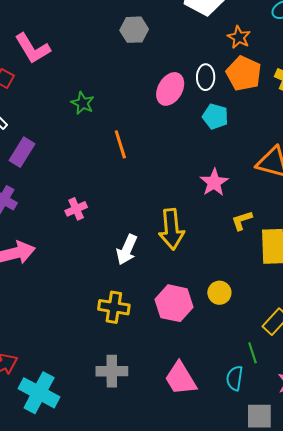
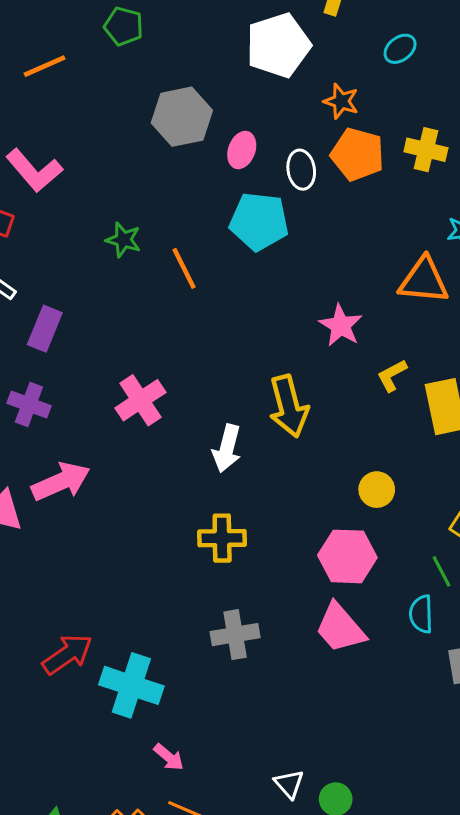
gray hexagon: (134, 30) -> (182, 117), size x1.4
pink ellipse: (170, 89) -> (242, 150), moved, size x0.7
cyan pentagon: (215, 116) -> (259, 221), moved, size x1.5
orange line: (120, 144) -> (184, 268), moved
pink cross: (76, 209) -> (140, 400), size x1.5
pink hexagon: (174, 303) -> (347, 556), moved

